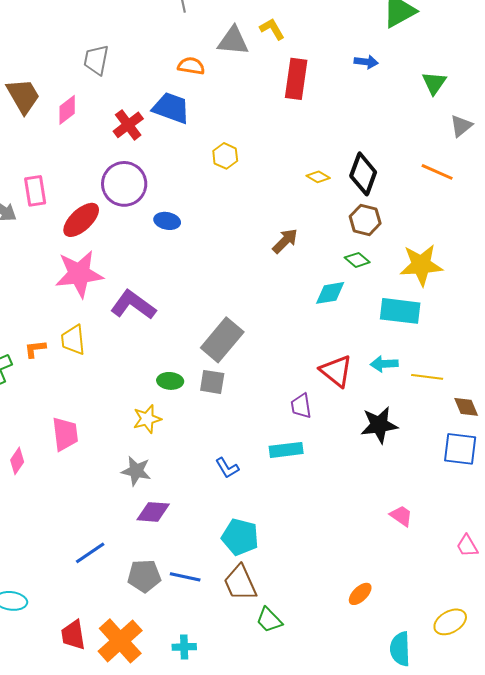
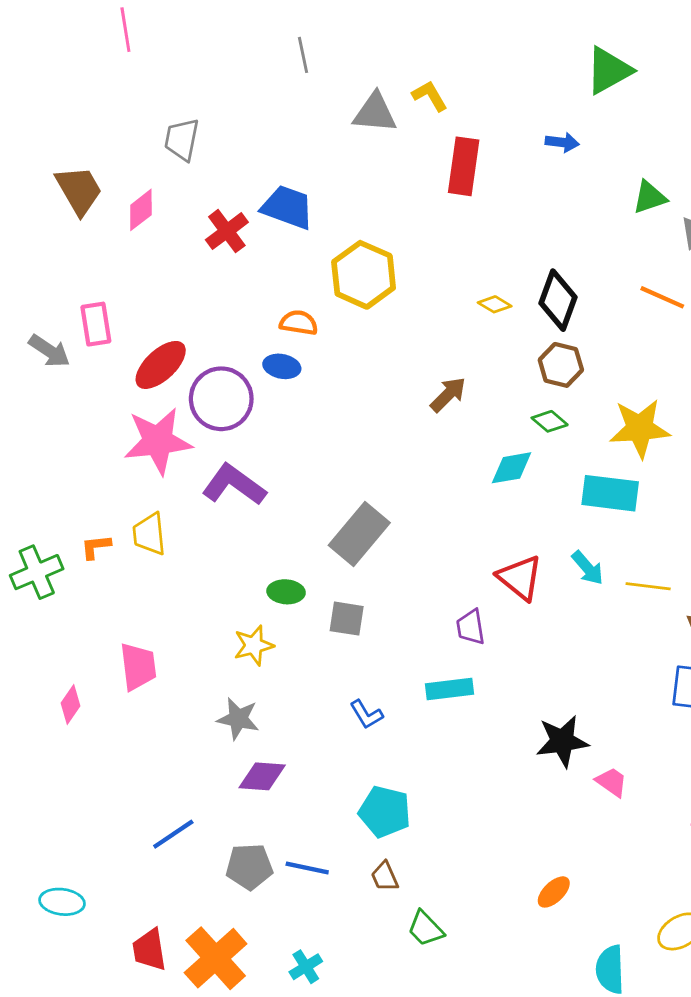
orange semicircle: (191, 66) -> (299, 323), moved
green triangle: (434, 83) -> (650, 197), moved, turned 36
yellow hexagon: (225, 156) -> (364, 275), size x1.8
purple circle: (124, 184) -> (221, 399), moved
cyan arrow: (384, 364) -> (588, 568), turned -128
gray square: (212, 382) -> (347, 619), moved
black star: (379, 425) -> (562, 741), moved
brown trapezoid: (240, 583) -> (385, 876), size x0.6
cyan cross: (184, 647) -> (306, 967), turned -30

